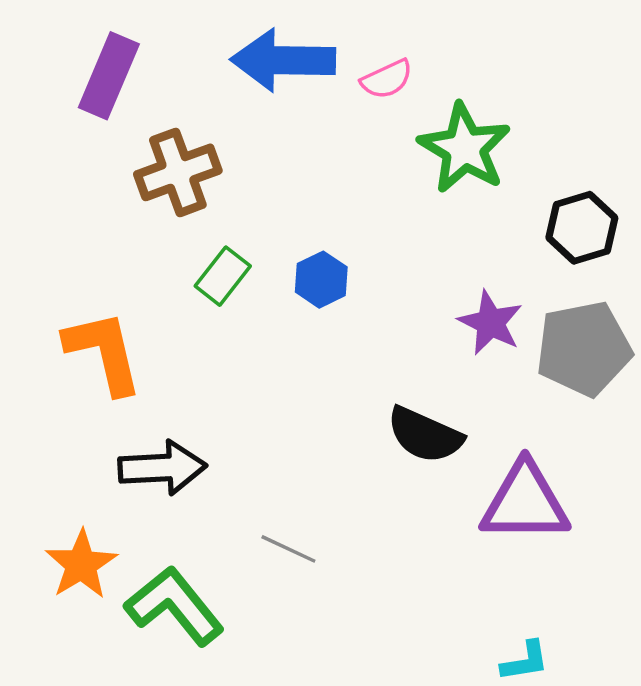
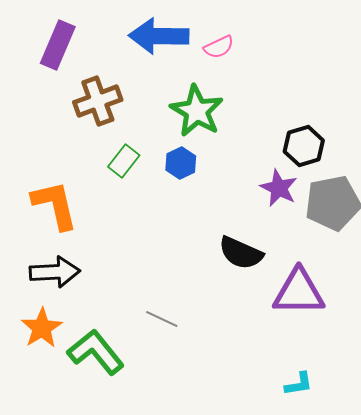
green star: (465, 148) -> (197, 111), moved
black hexagon: (582, 228) -> (304, 146), moved
black arrow: (162, 468) -> (55, 272), moved

